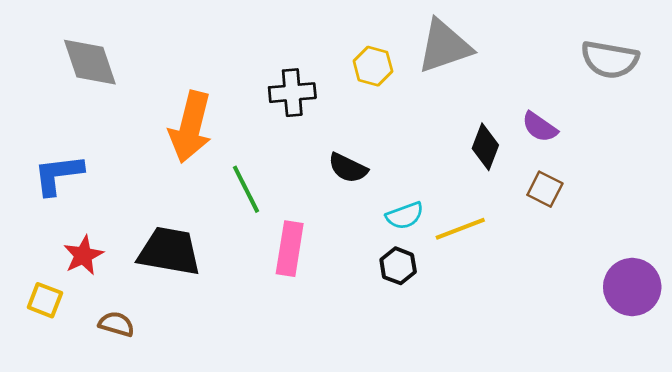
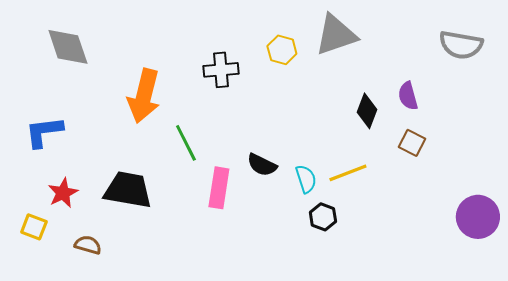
purple semicircle: (540, 127) -> (408, 96), turned 40
black semicircle: (348, 168) -> (262, 165), moved
cyan semicircle: (405, 216) -> (306, 179), moved, turned -88
black hexagon: (398, 266) -> (323, 217), moved

